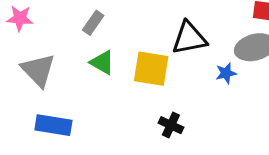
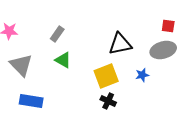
yellow square: (151, 69) -> (106, 76), moved, turned -30
blue star: (226, 73) -> (142, 75), moved

